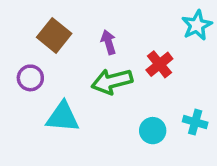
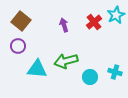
brown square: (54, 35) -> (21, 21), moved
red cross: (159, 64) -> (94, 22), moved
green arrow: (112, 81) -> (66, 61), moved

